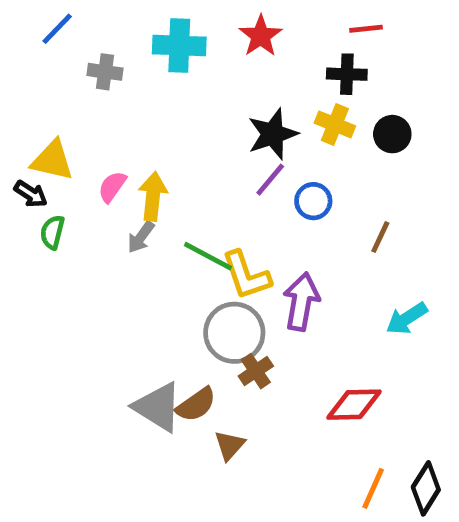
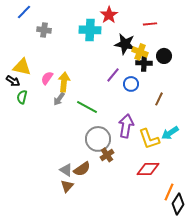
red line: (366, 29) -> (150, 24), moved
cyan cross: (179, 45) -> (90, 30), moved
black cross: (347, 74) -> (144, 63), moved
black star: (273, 134) -> (125, 44), moved, turned 30
yellow L-shape: (246, 275) -> (149, 139), moved
gray triangle: (158, 407) -> (66, 170), size x0.6
brown triangle: (230, 445) -> (67, 186), moved
orange line: (373, 488) -> (169, 192), moved

